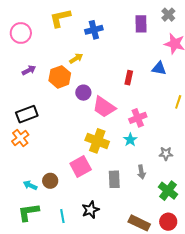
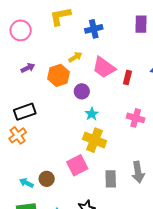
pink trapezoid: (104, 107) -> (104, 67), moved
pink cross: (138, 118) -> (136, 118), turned 36
cyan star: (130, 140) -> (92, 114), moved
gray arrow: (141, 172) -> (138, 172), size x1.5

